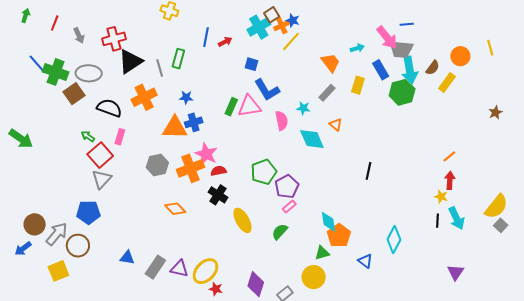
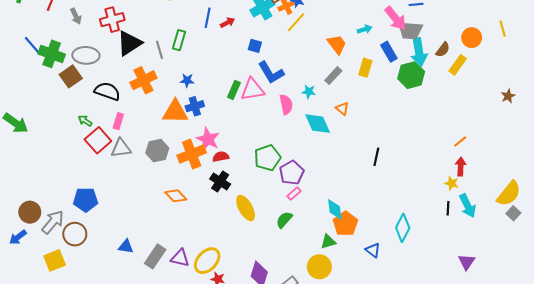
gray triangle: (102, 179) -> (121, 148), moved, turned 40

